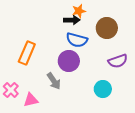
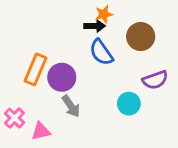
blue semicircle: (77, 40) -> (101, 52), turned 40
purple circle: (69, 61) -> (62, 77), moved
cyan circle: (103, 89) -> (129, 104), moved

